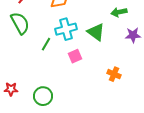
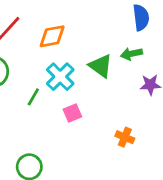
cyan cross: (66, 29) -> (60, 77), turned -30
green triangle: (96, 32) -> (101, 66), moved

